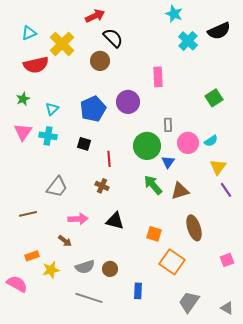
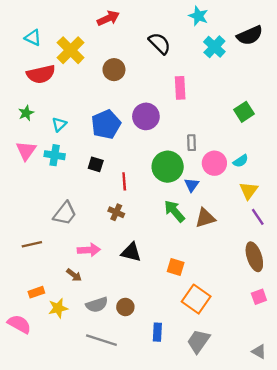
cyan triangle: (29, 33) -> (33, 38), turned 49
black semicircle: (113, 38) -> (160, 43), moved
brown ellipse: (194, 228) -> (254, 257), moved
gray trapezoid: (189, 302) -> (198, 341), moved

